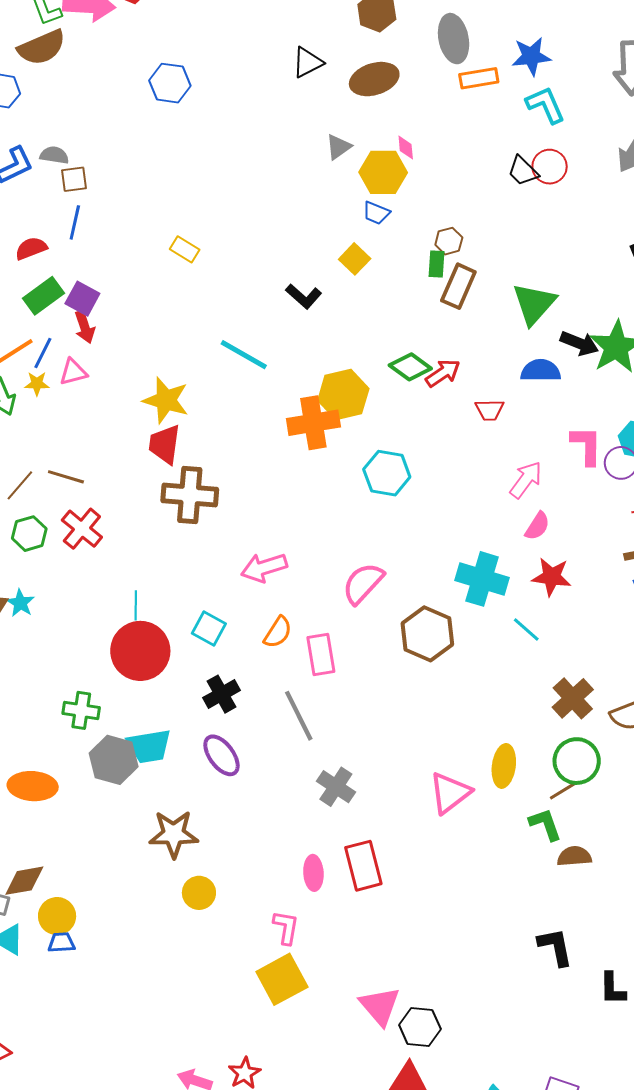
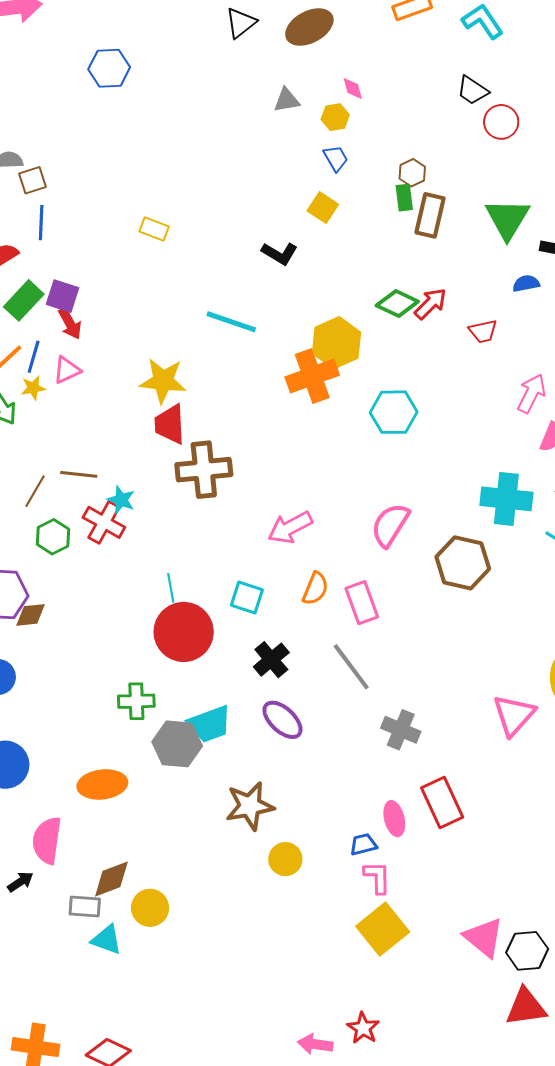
gray triangle: (338, 147) -> (287, 100), turned 36
red circle: (550, 167) -> (501, 122), moved
yellow hexagon: (383, 172) -> (335, 117), size x0.6
blue trapezoid: (376, 213) -> (336, 158), turned -132
blue semicircle: (541, 371) -> (526, 283), size x0.7
cyan star: (20, 603) -> (121, 500), moved
blue trapezoid: (61, 943) -> (363, 844), moved

